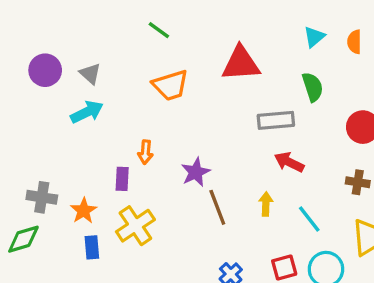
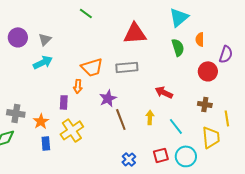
cyan triangle: (314, 37) -> (179, 17), size x1.5
orange semicircle: (354, 42) -> (200, 39), moved
gray triangle: (90, 74) -> (45, 39), turned 32
orange trapezoid: (171, 85) -> (92, 67), moved
gray rectangle: (276, 120) -> (127, 67), moved

